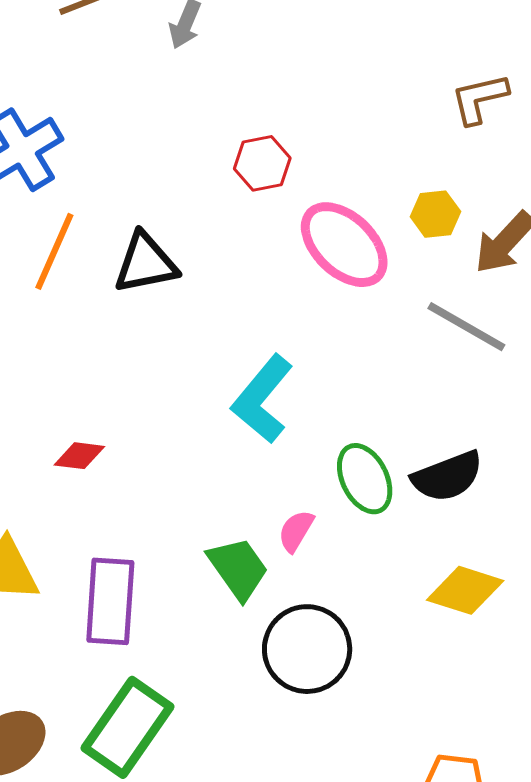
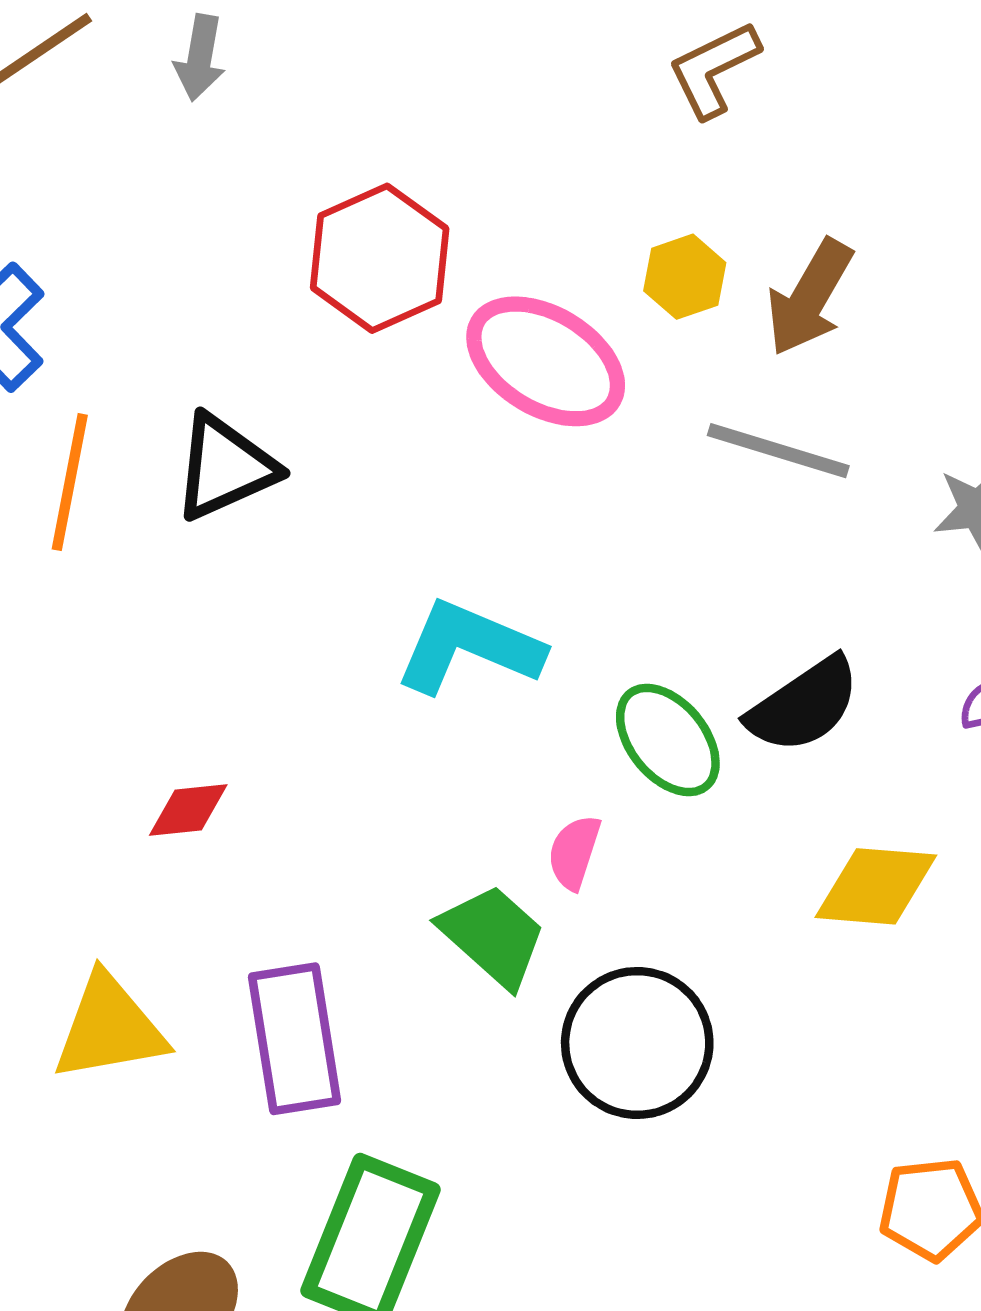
red hexagon: (262, 163) -> (380, 258), size x1.5
cyan L-shape: (262, 399) -> (469, 647), turned 86

